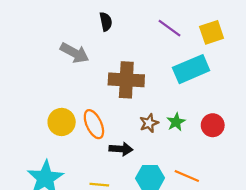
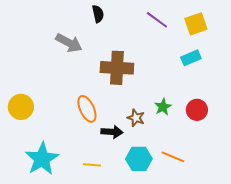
cyan rectangle: (191, 69) -> (191, 58), moved, size x0.6
yellow circle: (62, 122) -> (21, 107), moved
brown star: (149, 123) -> (136, 118), moved, turned -30

